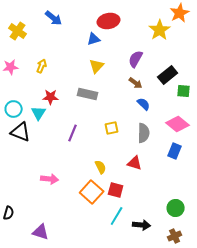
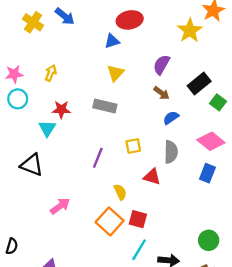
yellow cross: (18, 31) -> (33, 22), moved
green square: (184, 91) -> (218, 102), turned 32
blue semicircle: (144, 104) -> (171, 118), turned -80
cyan circle: (14, 109) -> (18, 99), moved
black triangle: (21, 132) -> (32, 165), moved
purple line: (73, 133) -> (98, 158), moved
red triangle: (135, 163) -> (152, 177), moved
pink arrow: (50, 179) -> (60, 206), turned -42

